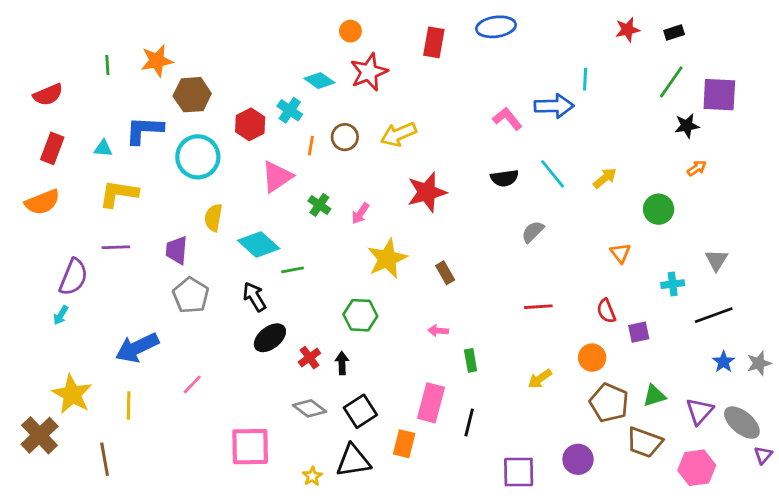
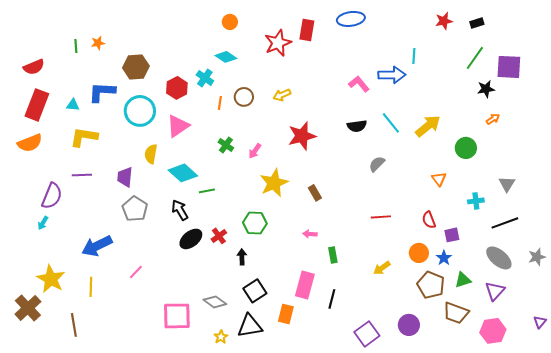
orange circle: (350, 31) -> (230, 22), moved
orange star: (157, 61) -> (98, 43), moved, size x0.6
red star: (369, 72) -> (278, 43), moved
yellow arrow: (399, 134) -> (282, 95), size x0.7
red rectangle: (52, 148) -> (37, 105), size x1.4
pink triangle: (277, 177) -> (178, 126), moved
yellow arrow: (605, 178) -> (428, 126), size x1.5
red cross: (309, 358) -> (219, 236), moved
blue star: (724, 362) -> (444, 258), moved
gray diamond: (309, 408) -> (215, 302), moved
gray ellipse: (742, 423) -> (499, 258), moved
purple square: (519, 472) -> (367, 334), turned -35

